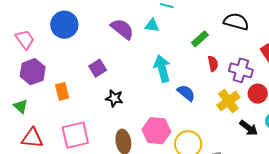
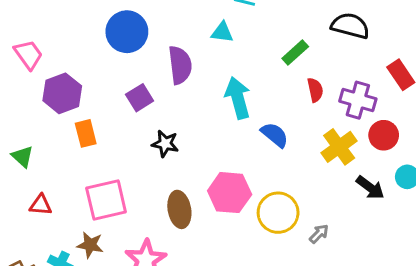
blue circle: (64, 25) -> (127, 32), moved
purple semicircle: (122, 29) -> (180, 65), moved, turned 45
purple hexagon: (33, 72) -> (62, 93), moved
red triangle: (32, 138) -> (41, 205), size x0.7

